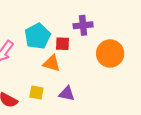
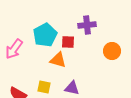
orange circle: (110, 53) -> (112, 51), size x0.7

